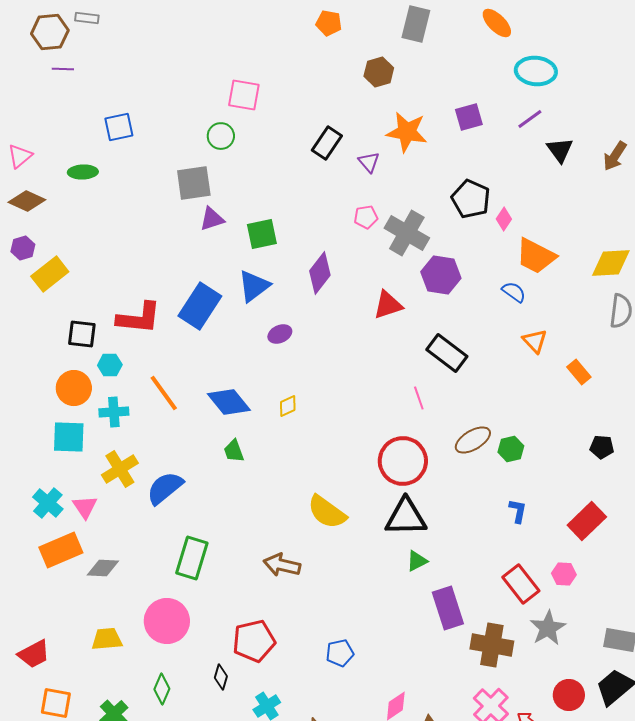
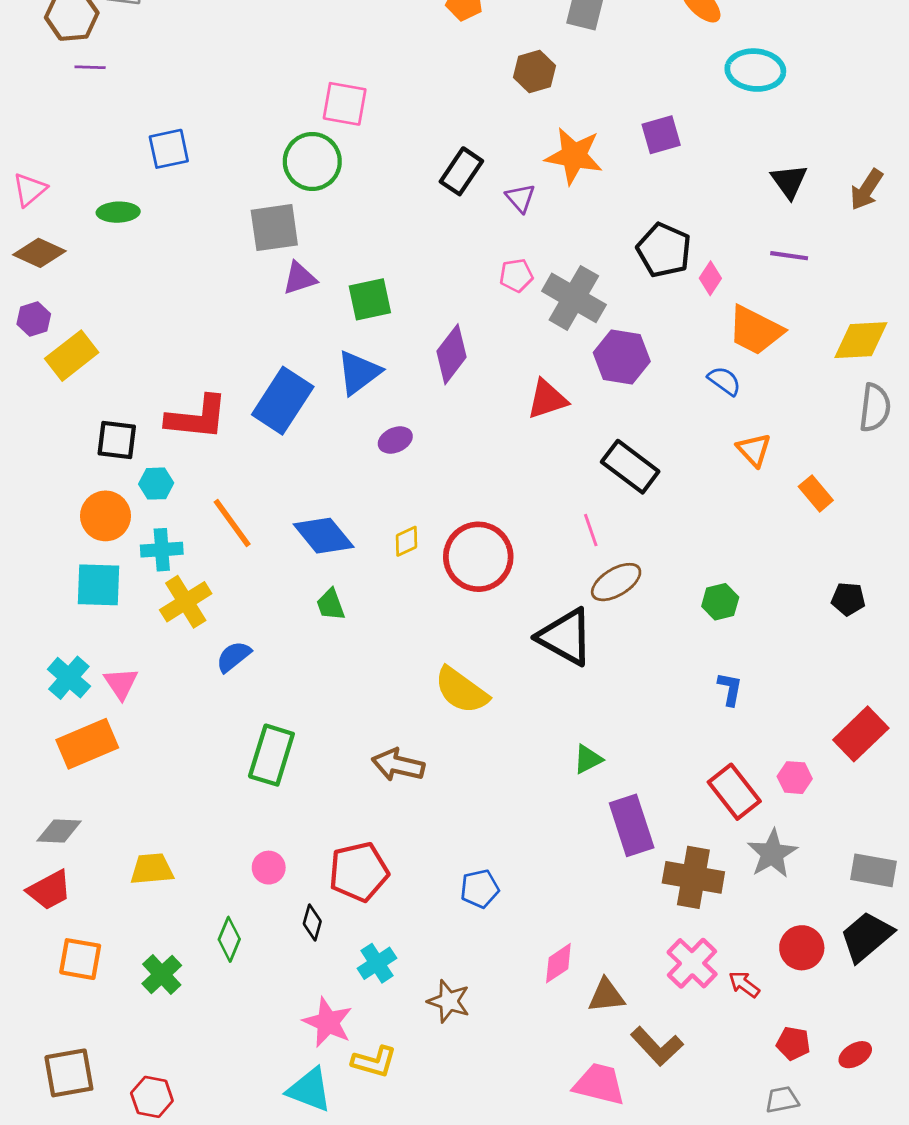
purple line: (530, 119) -> (789, 256), moved, turned 44
green circle: (221, 136) -> (312, 161), size x1.5
brown ellipse: (473, 440) -> (616, 582), moved
red circle: (403, 461) -> (478, 557), moved
yellow cross: (120, 469) -> (186, 602), moved
blue semicircle: (165, 488) -> (233, 657), size x0.7
black triangle: (406, 517) -> (565, 637), moved, turned 30
red rectangle: (587, 521) -> (861, 734), moved
gray diamond: (103, 568) -> (59, 831), moved
pink circle: (167, 621) -> (269, 868), moved, size x0.5

